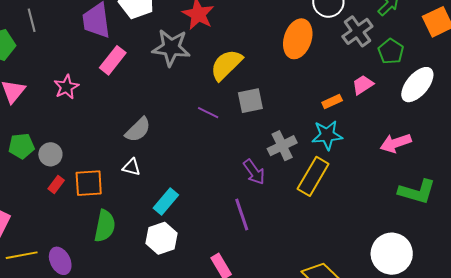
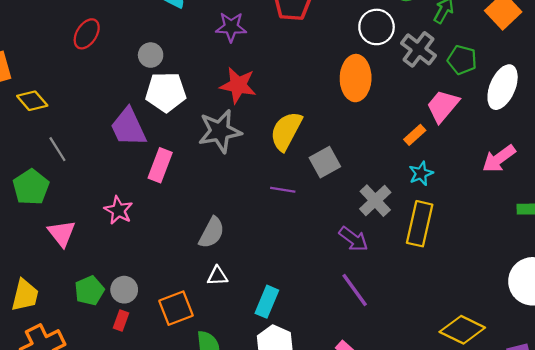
pink trapezoid: (363, 85) -> (443, 106), size x1.4
cyan star: (327, 135) -> (421, 173), size x0.7
red rectangle: (56, 184) -> (121, 320), moved

